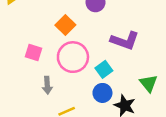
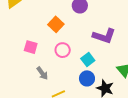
pink circle: (73, 57) -> (63, 50), size x0.6
gray arrow: (47, 85) -> (42, 73), turned -32

